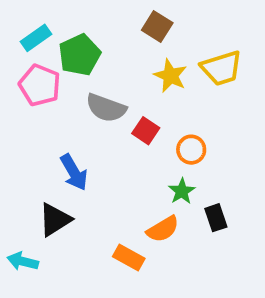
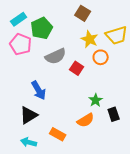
gray semicircle: (106, 108) -> (56, 56), turned -45
orange circle: (191, 150) -> (101, 57), moved
orange rectangle: (129, 257) -> (58, 134), moved
cyan arrow: (23, 261) -> (29, 142), moved

